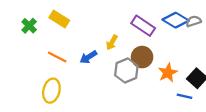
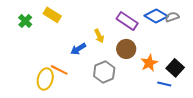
yellow arrow: (112, 42) -> (99, 36), turned -56
orange line: (57, 57) -> (59, 70), moved
gray hexagon: (126, 70) -> (104, 72), moved

